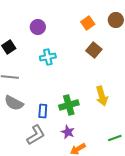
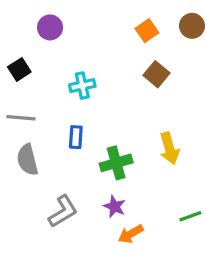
purple circle: (38, 27) -> (50, 27), moved
gray semicircle: (14, 103) -> (27, 160), turned 48
blue rectangle: (43, 111) -> (76, 137), moved

